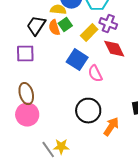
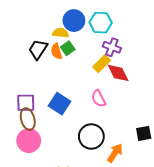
yellow rectangle: (89, 33) -> (102, 64), moved
purple square: (25, 54) -> (26, 103), moved
blue square: (77, 60) -> (60, 104), moved

